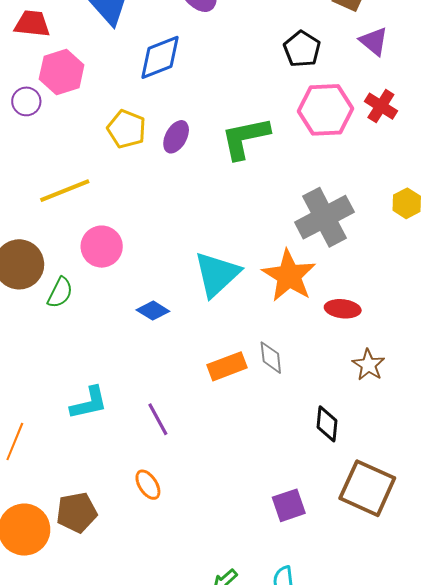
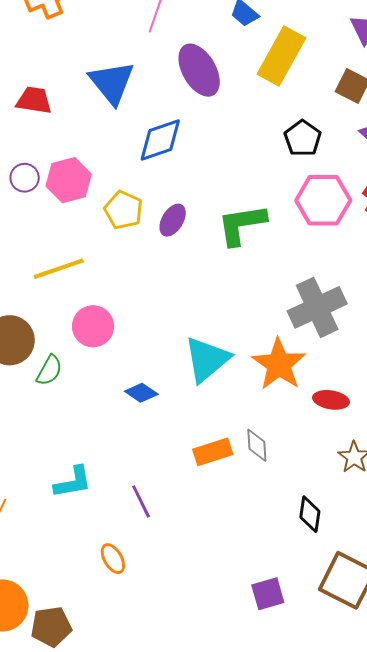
pink hexagon: (62, 72) -> (69, 180), moved
orange ellipse: (148, 485) -> (113, 559), moved
brown pentagon: (77, 512) -> (51, 627), moved

